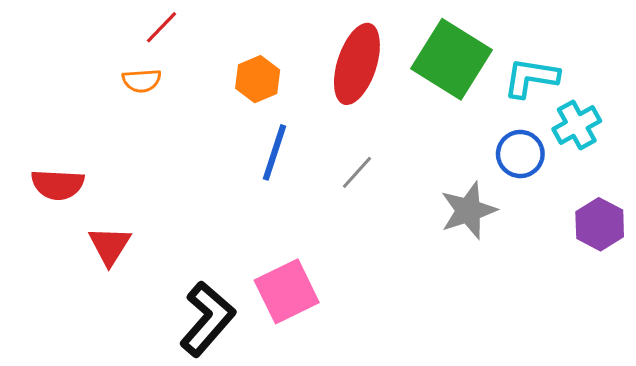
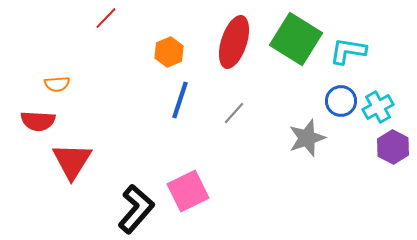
orange semicircle: (142, 81) -> (57, 84), moved
cyan cross: (577, 125) -> (378, 107), moved
red triangle: (110, 246) -> (72, 161), size x1.4

